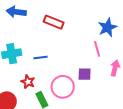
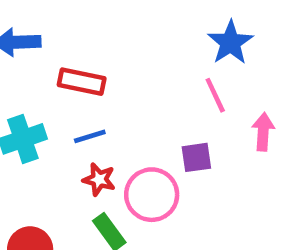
red rectangle: (54, 22) -> (82, 82), moved
red star: (28, 82) -> (99, 179), moved

